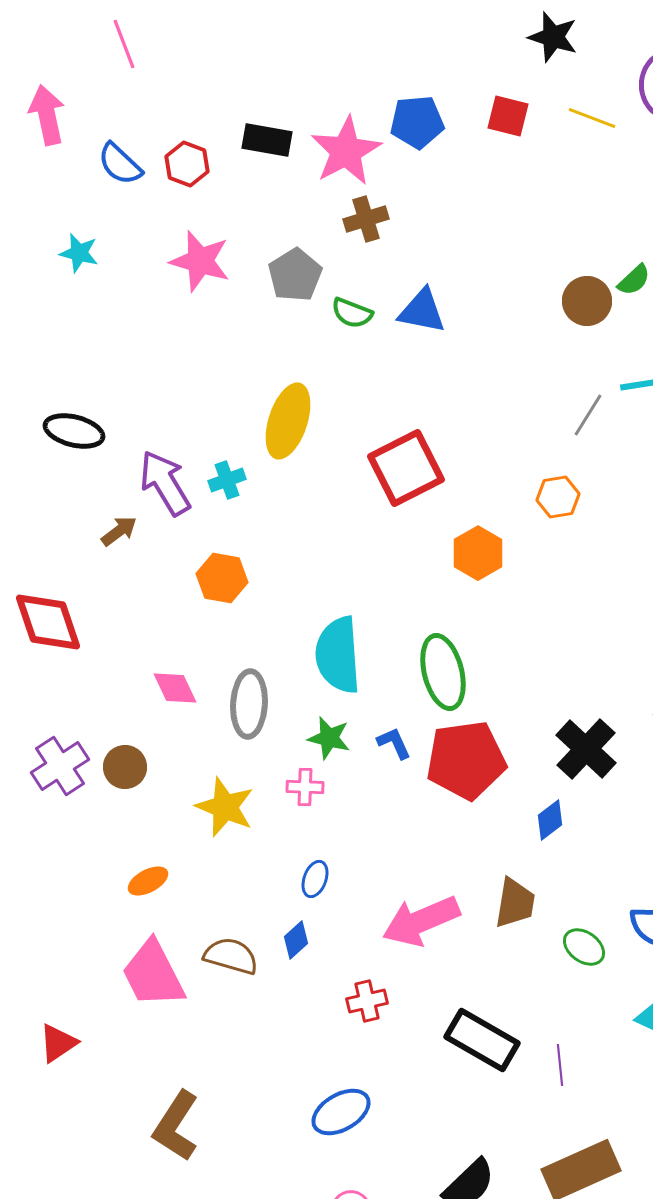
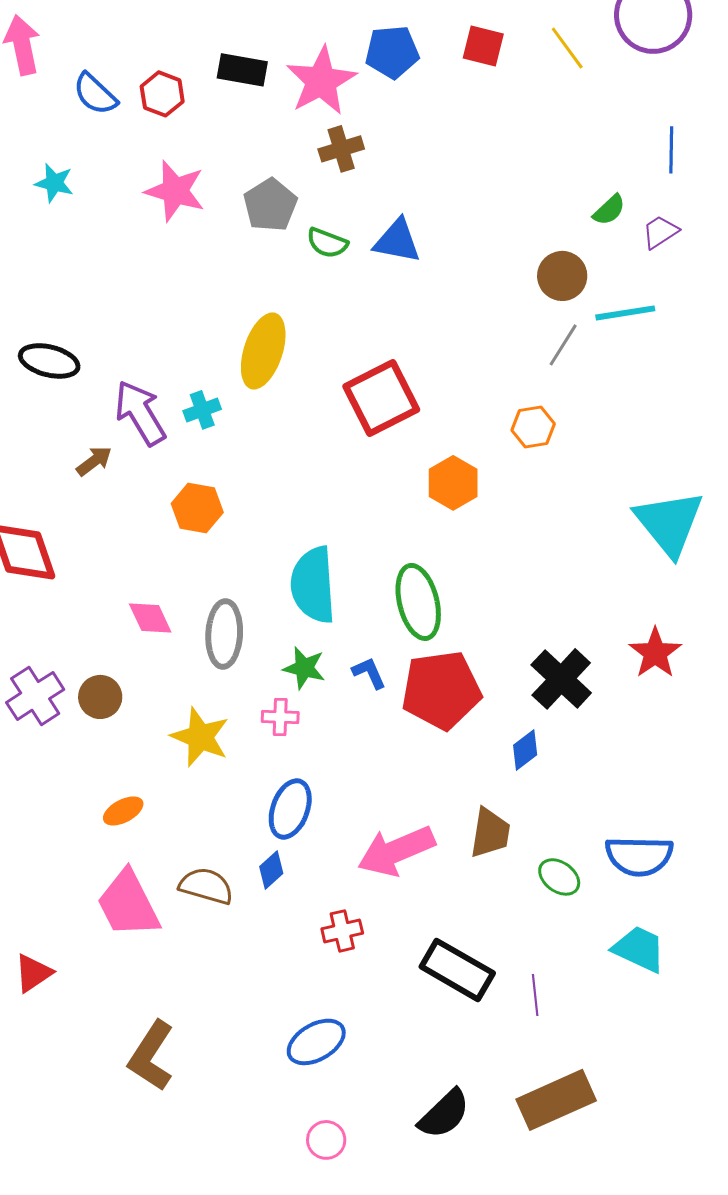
yellow line: (592, 118) -> (567, 48), turned 33
brown circle: (587, 301) -> (562, 276), moved
blue ellipse: (315, 879) -> (290, 809), size x1.6

